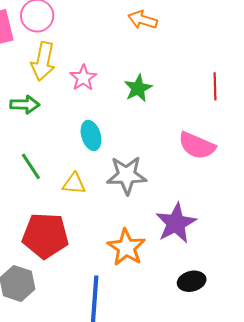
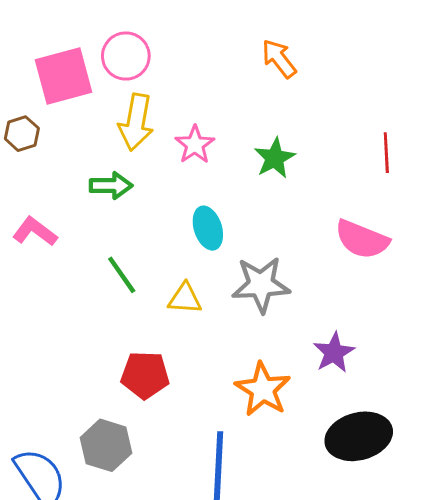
orange arrow: (143, 20) -> (279, 59), turned 36
purple star: (176, 223) -> (334, 353), size x0.7
red pentagon: (45, 236) -> (145, 375), size x0.7
black ellipse: (192, 281) -> (359, 436), size x1.6

